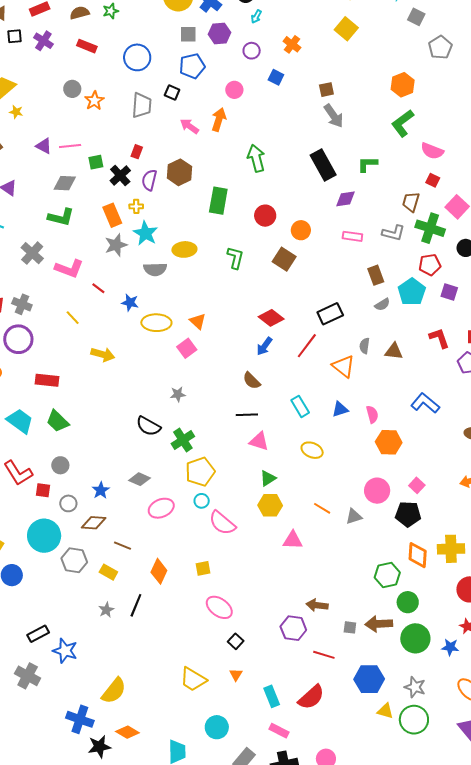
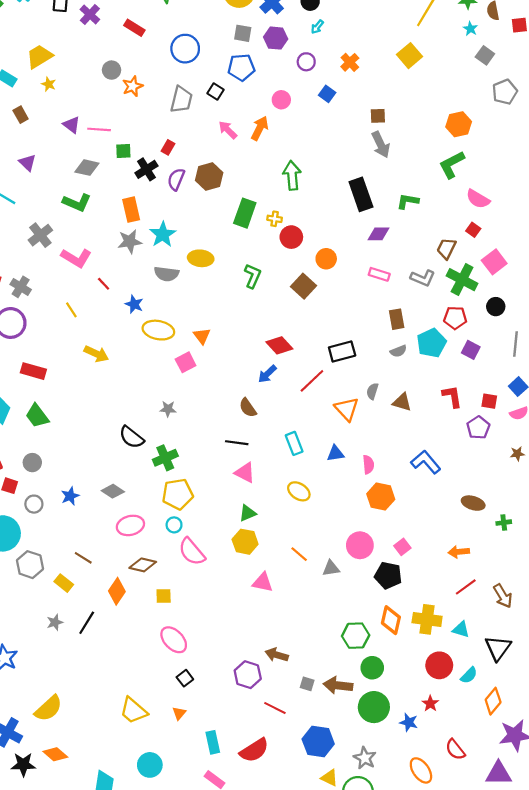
yellow cross: (136, 206) -> (275, 219), moved
brown diamond: (94, 523) -> (143, 565), moved

